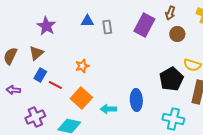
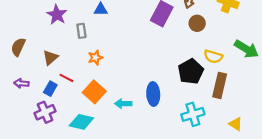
gray rectangle: (107, 27) -> (81, 31), moved
brown triangle: (36, 53) -> (50, 58), moved
blue rectangle: (40, 75) -> (50, 89), moved
cyan cross: (173, 119) -> (193, 114), turned -30

